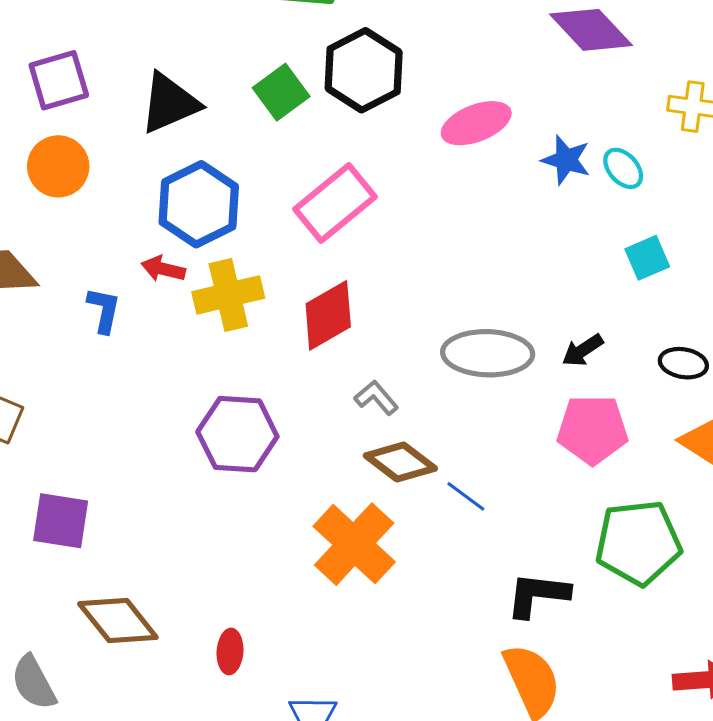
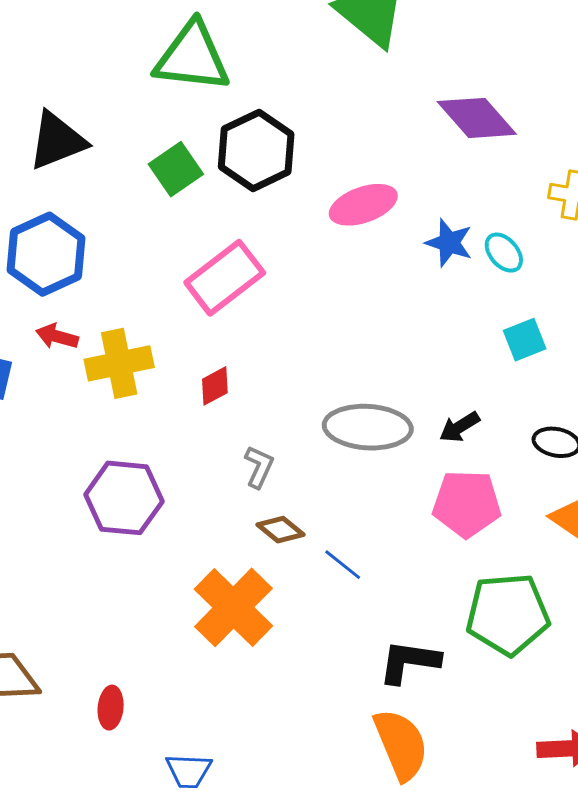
black triangle: (170, 103) -> (57, 141), moved
blue hexagon: (199, 204) -> (46, 254), moved
red diamond: (328, 315) -> (215, 386), size x0.6
gray L-shape: (376, 398) -> (259, 467), turned 63
brown diamond: (400, 462) -> (281, 530), size x0.7

